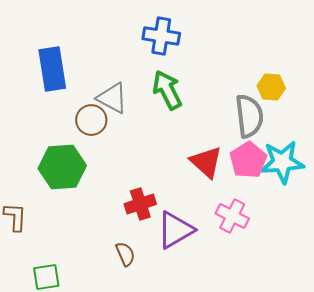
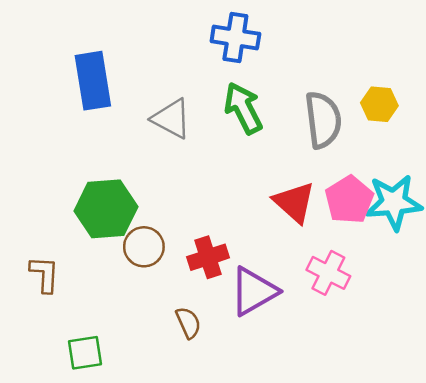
gray semicircle: (249, 116) -> (323, 120), moved
brown circle: (91, 120) -> (144, 247), moved

